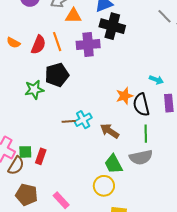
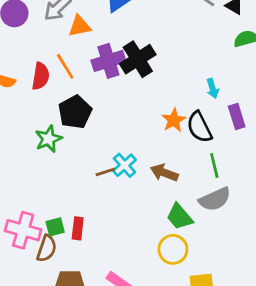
black cross: (112, 26) -> (138, 59), moved, turned -35
cyan arrow: (156, 80) -> (213, 88), turned 64

